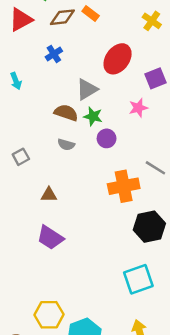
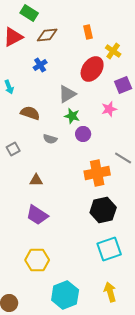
orange rectangle: (91, 14) -> (88, 32), moved, turned 40
yellow cross: (152, 21) -> (113, 51), moved
brown semicircle: (66, 113) -> (30, 113), moved
black hexagon: (149, 227) -> (103, 210), moved
yellow hexagon: (49, 315) -> (37, 260), moved

